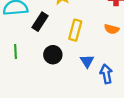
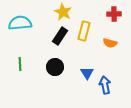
black rectangle: (40, 22) -> (60, 36), moved
yellow rectangle: (75, 30) -> (84, 31), moved

